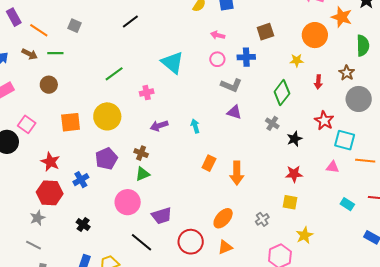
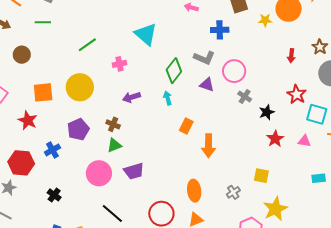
green line: (55, 53) -> (43, 22), moved
pink circle: (217, 59) -> (234, 71), moved, size x1.5
yellow star: (297, 60) -> (265, 20), moved
green diamond: (282, 93) -> (174, 71), moved
red star: (50, 162) -> (28, 120), moved
orange rectangle: (209, 163) -> (186, 126), moved
red star: (294, 174) -> (275, 139), moved, turned -30
cyan rectangle: (347, 204) -> (319, 178), turned -40
purple trapezoid: (162, 216) -> (134, 171), moved
orange ellipse: (223, 218) -> (194, 191), turned -50
yellow star: (304, 235) -> (275, 209), size x1.4

